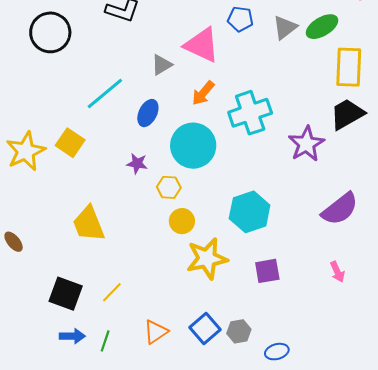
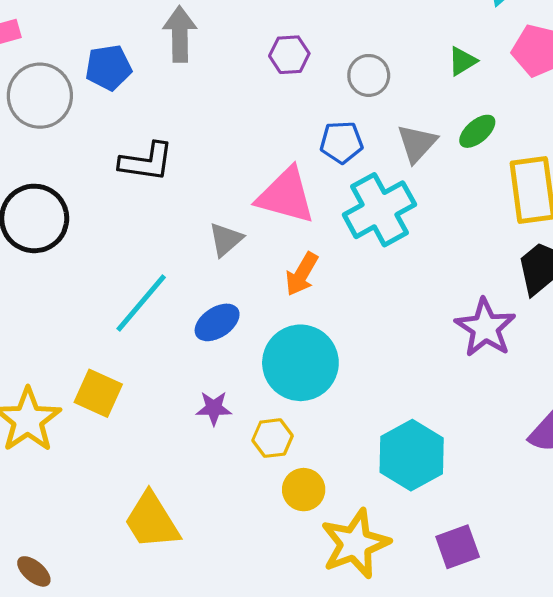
green ellipse: (322, 27) -> (477, 131), size x0.7
blue ellipse: (148, 113) -> (217, 322), turned 40
cyan cross: (250, 113) -> (379, 210), moved

